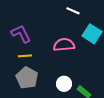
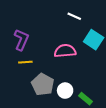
purple L-shape: (21, 34) -> (21, 40), turned 50
gray pentagon: (27, 78) -> (43, 84), moved

